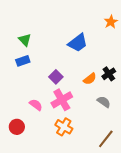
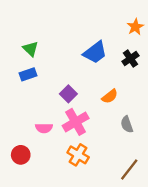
black cross: (109, 74) -> (130, 59), moved
gray semicircle: (104, 102) -> (127, 124), turned -144
pink semicircle: (36, 105) -> (44, 128), turned 144

